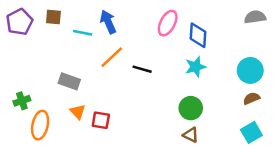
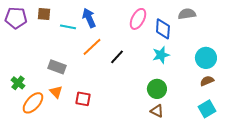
gray semicircle: (255, 17) -> (187, 14), moved
purple pentagon: (19, 22) -> (16, 18), turned 30
black line: (142, 69) -> (117, 57), turned -63
green cross: (22, 101) -> (18, 83), turned -32
orange triangle: (78, 112) -> (56, 92), moved
orange ellipse: (40, 125) -> (33, 103), turned 30

